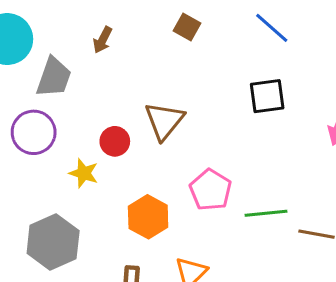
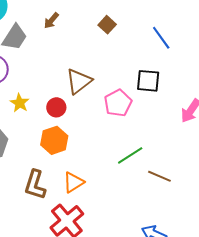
red circle: (115, 141) -> (56, 107), moved
pink pentagon: (211, 190) -> (118, 103), moved
green line: (266, 213) -> (130, 155), turned -40

